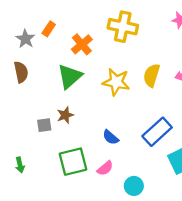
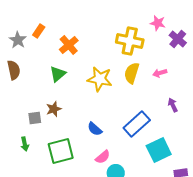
yellow cross: (123, 27) -> (130, 41), moved
green triangle: (70, 76) -> (58, 74), size x0.7
green arrow: (20, 165) -> (25, 144), moved
pink semicircle: (105, 168) -> (103, 157), moved

